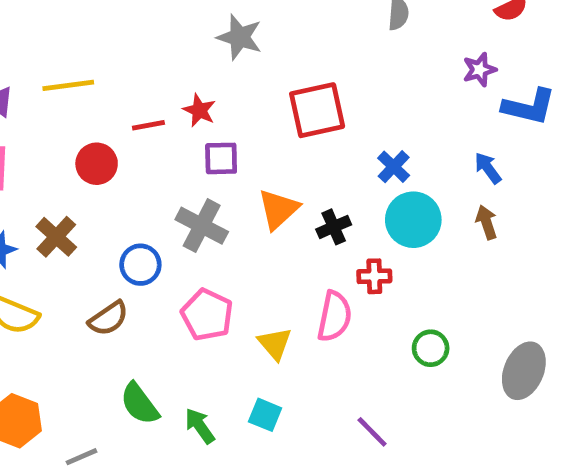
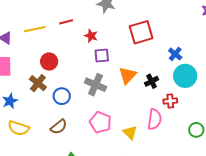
red line: (148, 125) -> (66, 22), moved
brown cross: (56, 237) -> (38, 83), moved
blue circle: (140, 265) -> (62, 96), moved

